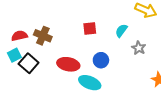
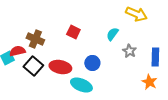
red square: (90, 29) -> (73, 32), moved, turned 32
red semicircle: (19, 36) -> (17, 51), moved
black square: (29, 63) -> (33, 66), moved

